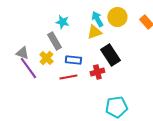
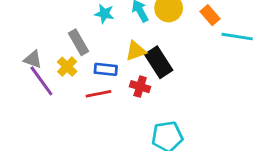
cyan star: (62, 22) -> (104, 14), moved
yellow triangle: (94, 32) -> (136, 51), moved
red cross: (97, 72) -> (140, 87), turned 32

